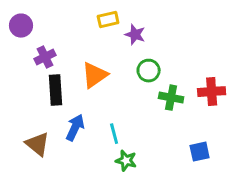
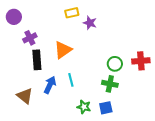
green circle: (149, 71) -> (115, 64), moved
green cross: (171, 98) -> (110, 84), moved
cyan line: (114, 134) -> (71, 80), moved
blue square: (200, 152) -> (106, 108), moved

